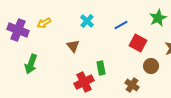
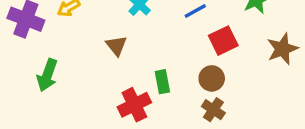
red square: (138, 43) -> (223, 41), turned 36
brown circle: (151, 66) -> (212, 78), moved

